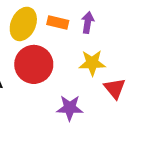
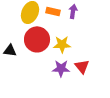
yellow star: (92, 63) -> (62, 44), moved
red triangle: (115, 88) -> (82, 66), moved

